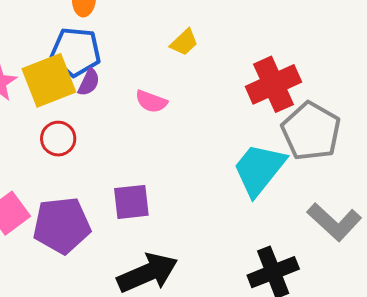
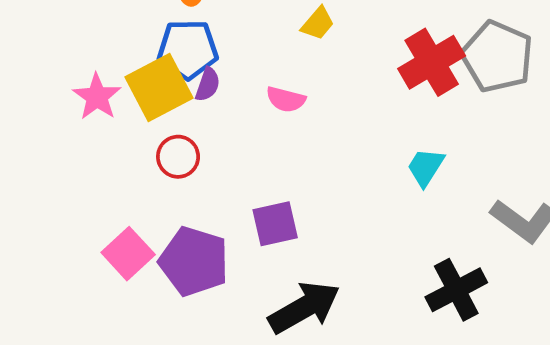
gray pentagon: (311, 131) -> (497, 57), moved
cyan trapezoid: (259, 169) -> (426, 167), size x0.6
purple pentagon: (62, 225) -> (194, 261), turned 30

